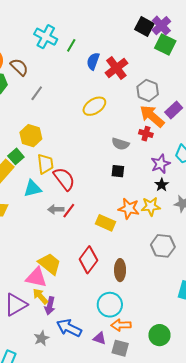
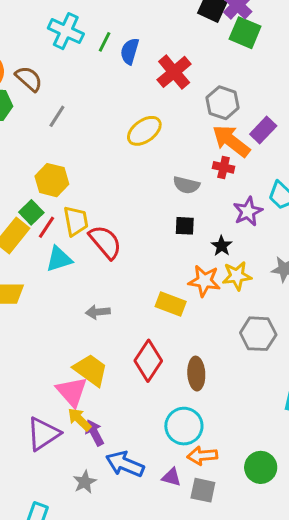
blue semicircle: (93, 61) -> (130, 51), moved
black star: (162, 185) -> (222, 246), moved
gray arrow: (56, 209) -> (98, 312), moved
red line: (69, 211) -> (46, 227), moved
pink triangle: (36, 277) -> (72, 392), turned 40
purple arrow: (50, 306) -> (94, 433), turned 144

